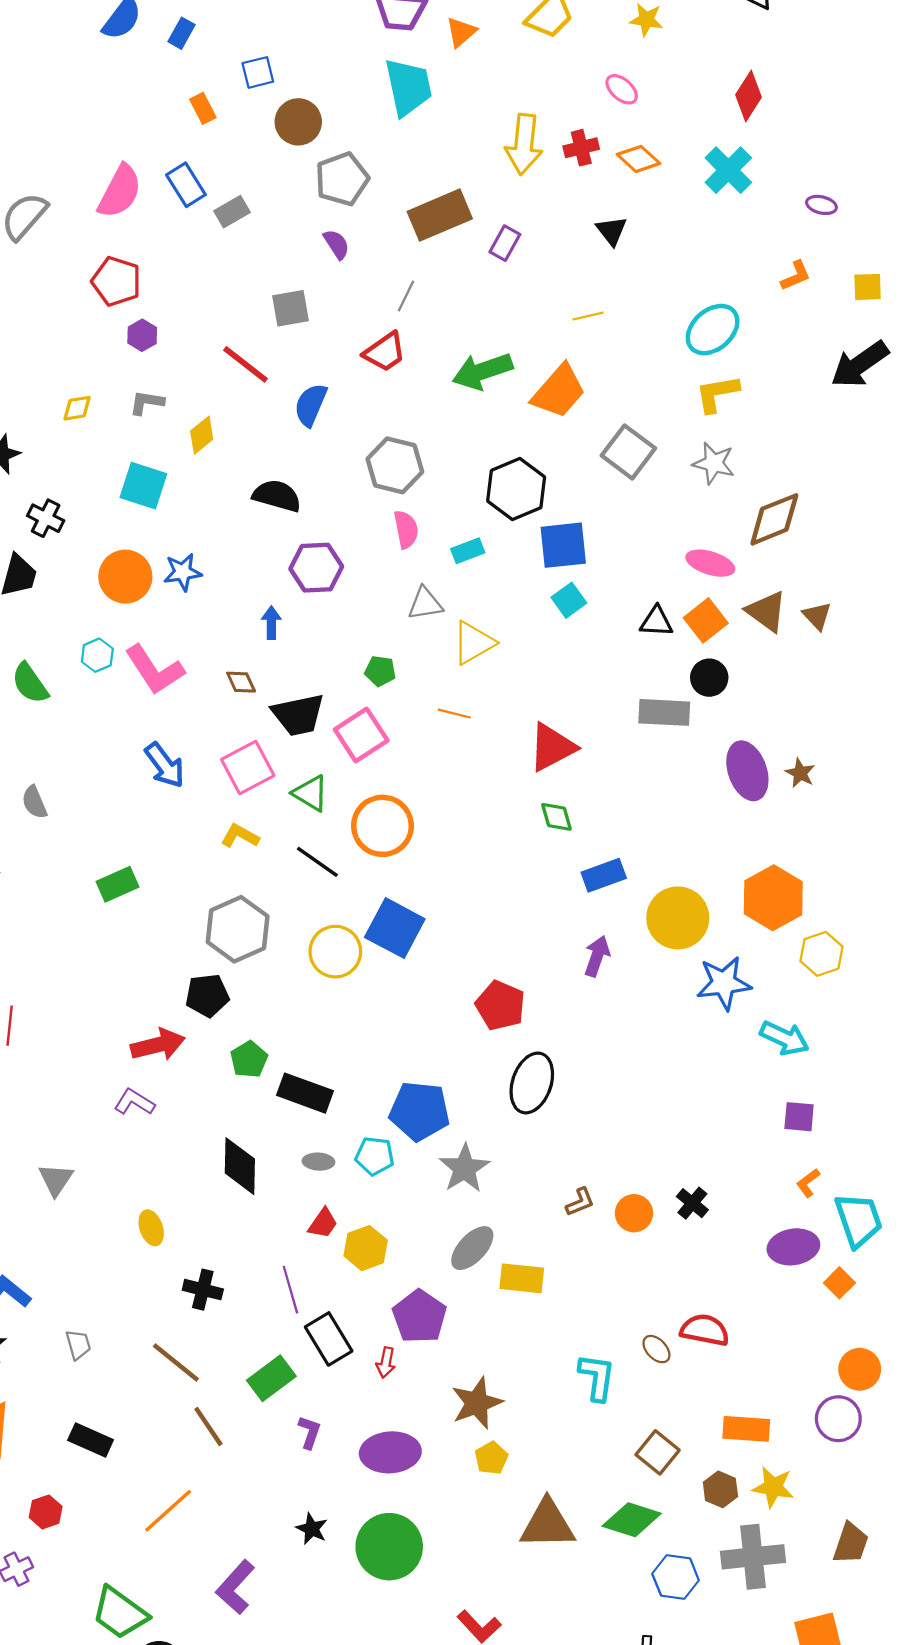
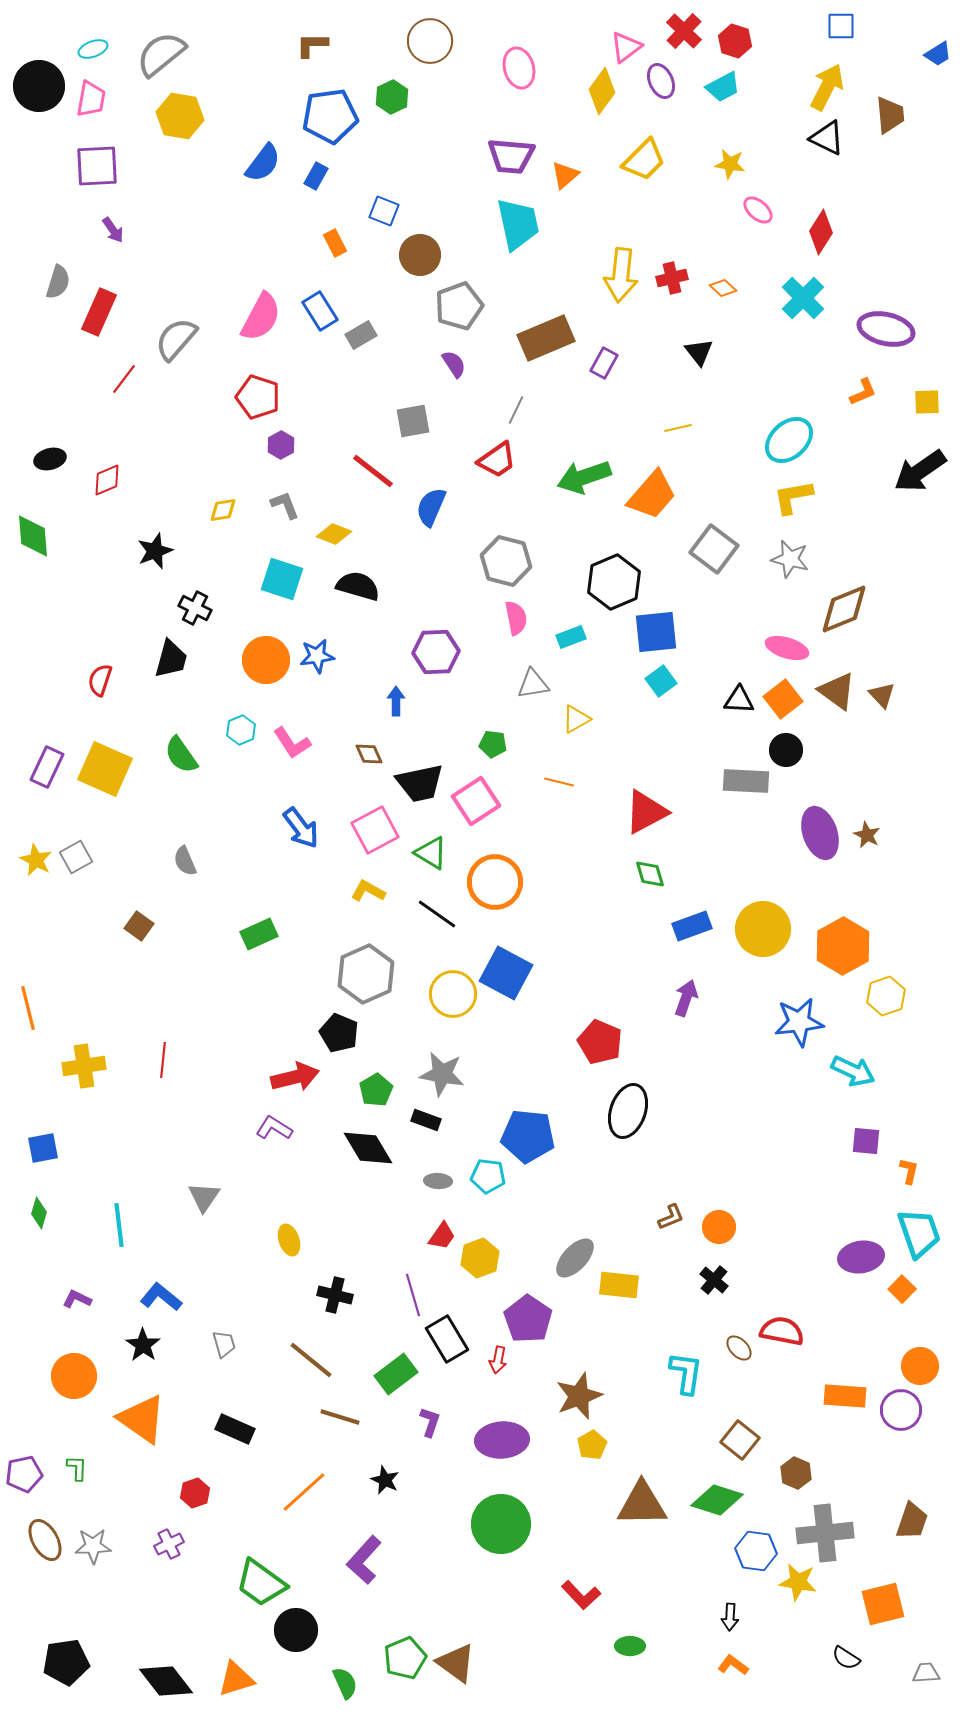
blue square: (258, 72) -> (384, 211), turned 36
pink ellipse: (622, 89) -> (758, 210), moved
orange diamond: (638, 159) -> (723, 288), size x0.7
purple ellipse: (821, 205) -> (886, 329), size x2.0
gray L-shape: (147, 403) -> (285, 505), turned 60
yellow diamond: (202, 435) -> (334, 534), turned 60
black semicircle: (277, 496) -> (358, 586), moved
yellow triangle: (473, 643) -> (576, 719), size x0.7
pink L-shape: (155, 670) -> (292, 743), size x0.7
yellow circle: (678, 918) -> (763, 929), moved
black pentagon: (207, 995) -> (339, 1033), turned 30
black rectangle: (305, 1093) -> (426, 1120), size x0.6
black diamond: (240, 1166) -> (368, 1148), moved, turned -32
gray star: (464, 1168) -> (442, 1074), moved, turned -30
orange L-shape: (808, 1183) -> (909, 1171), moved, turned 140
black cross: (692, 1203) -> (714, 1280), moved
brown line: (208, 1427) -> (340, 1417), turned -39
orange rectangle: (746, 1429) -> (845, 1396), moved
yellow star: (773, 1487) -> (798, 1582), moved
black star: (312, 1529) -> (385, 1480), moved

